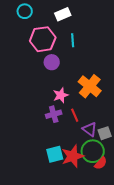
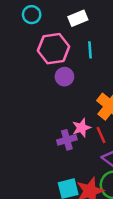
pink star: (61, 95) -> (81, 128), moved
red line: (75, 115) -> (101, 135), moved

